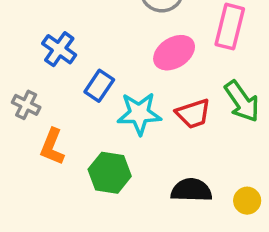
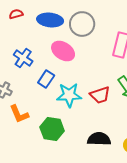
pink ellipse: (174, 53) -> (63, 51), moved, turned 65
orange L-shape: (52, 147) -> (19, 114), turned -45

